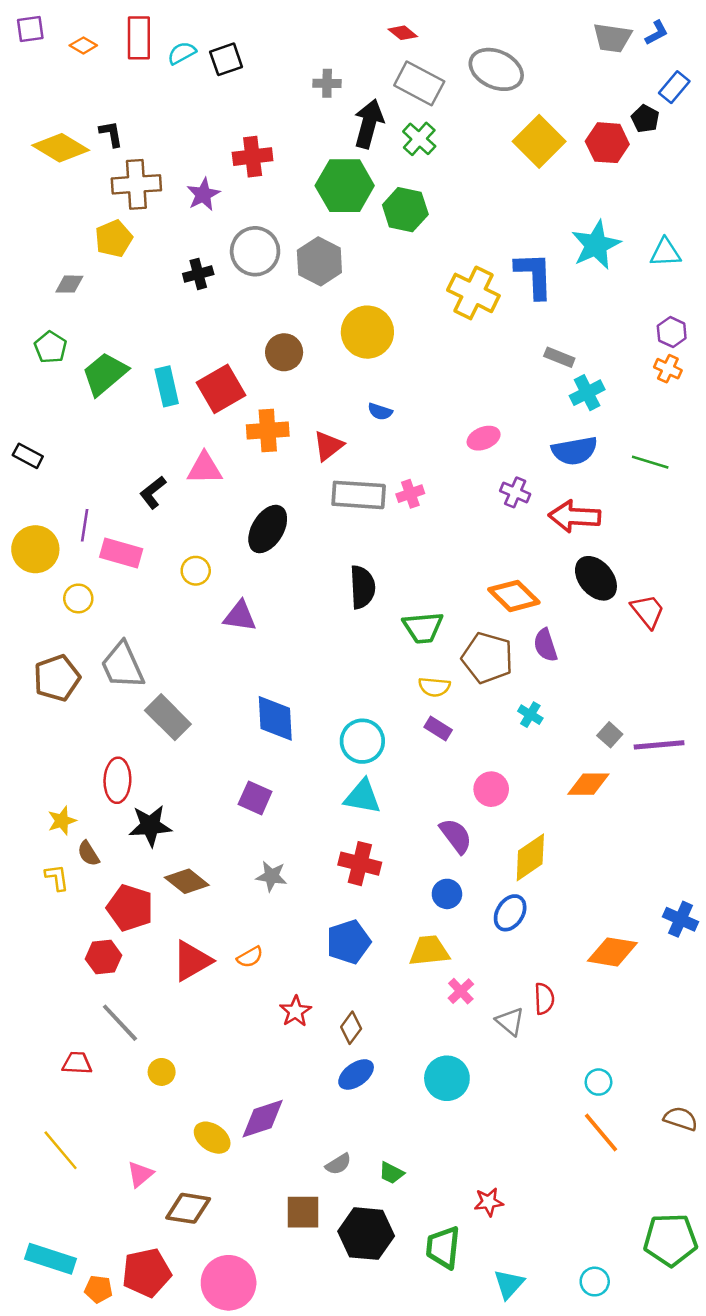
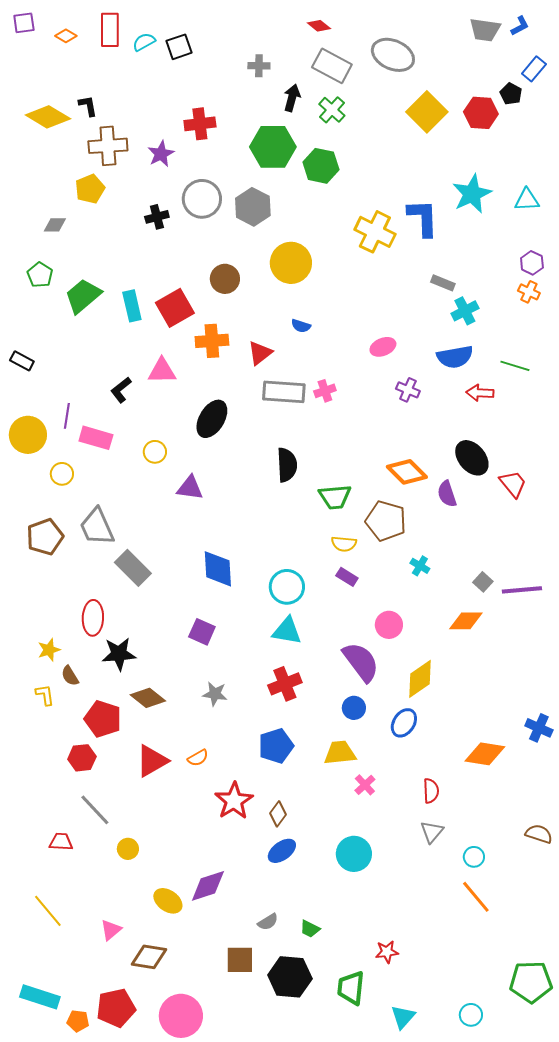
black arrow: (369, 124) -> (292, 98), size x0.7
red arrow: (574, 516) -> (480, 393), moved, size x0.7
purple semicircle: (545, 645) -> (447, 494), moved
purple semicircle: (456, 836) -> (361, 662), size x1.4
red cross: (360, 864) -> (285, 684), turned -36
red star: (295, 1011) -> (234, 801), size x1.5
gray triangle: (510, 1021) -> (432, 832), moved, turned 30
brown semicircle: (681, 1119) -> (539, 834), moved

